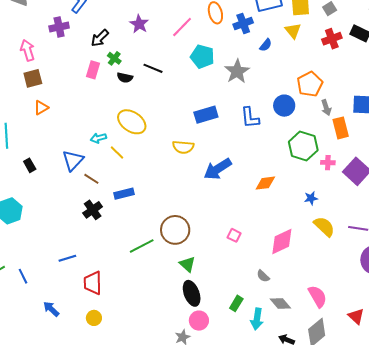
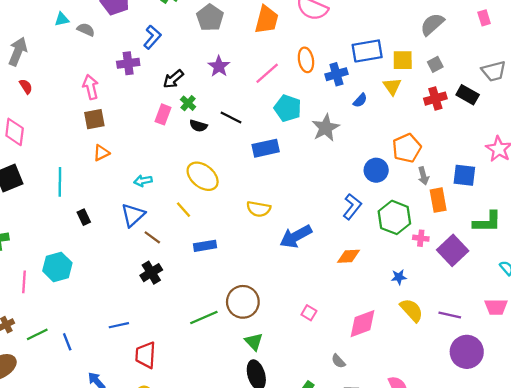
blue rectangle: (206, 115) -> (266, 148), moved
blue L-shape: (250, 118) -> (352, 207), moved, turned -140
cyan arrow: (98, 138) -> (143, 181), moved
blue rectangle: (124, 194) -> (205, 246), moved

